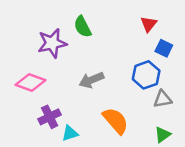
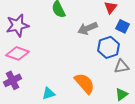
purple star: (52, 43) -> (18, 25), moved
gray arrow: (91, 80) -> (88, 28), moved
purple cross: (50, 117) -> (13, 80), moved

